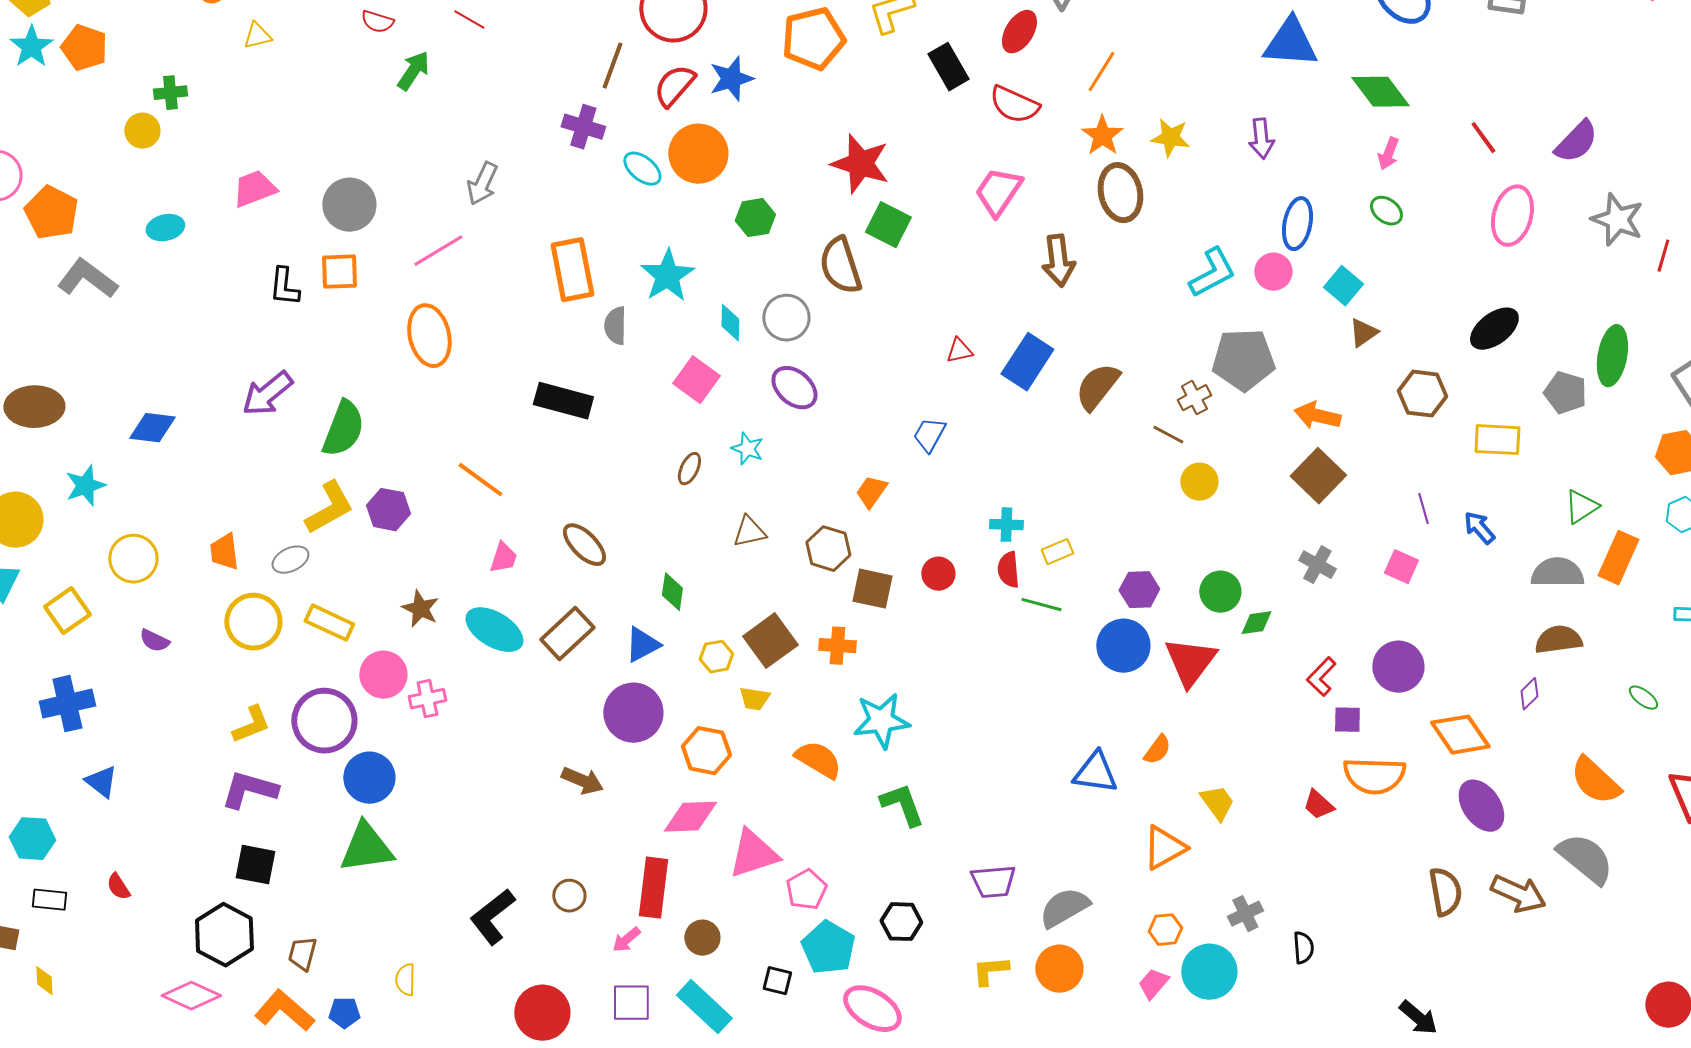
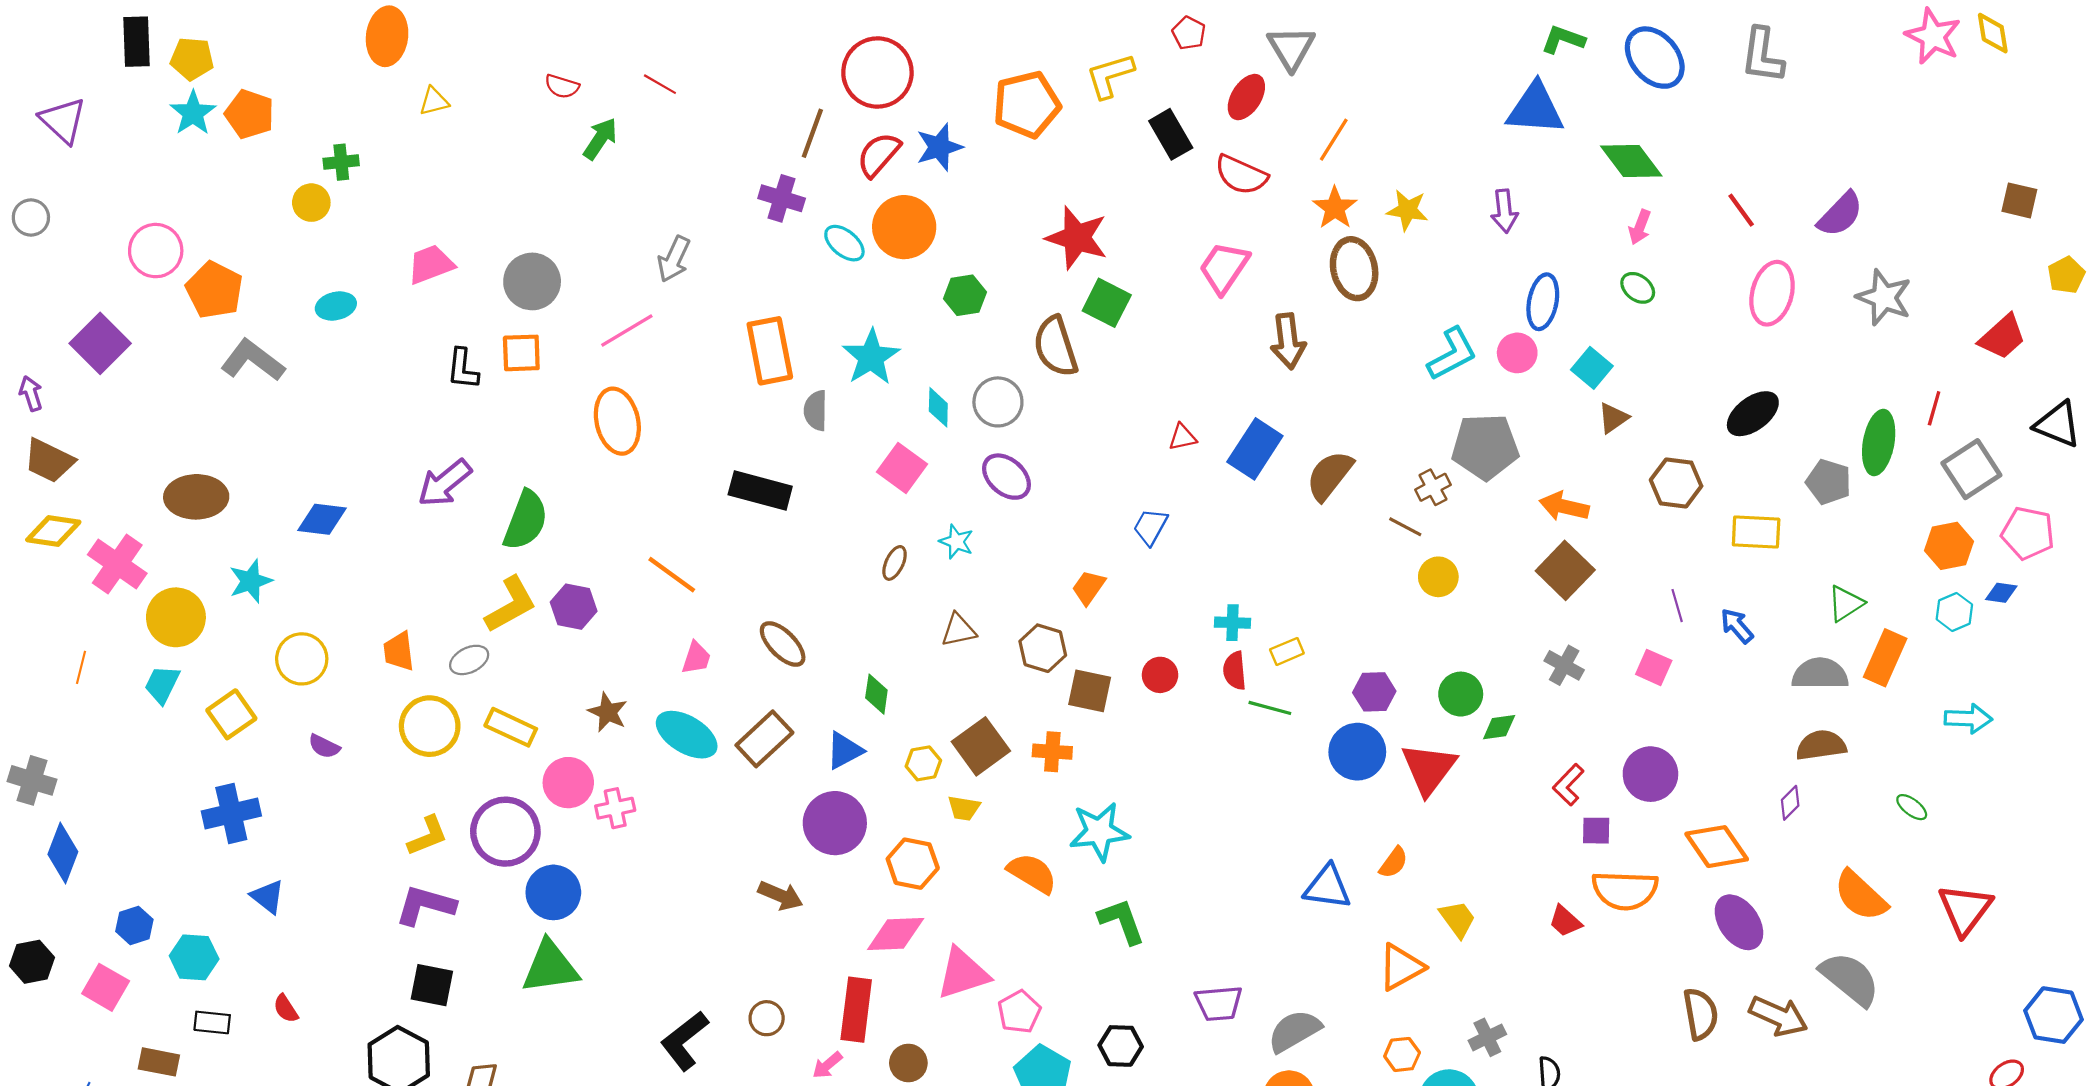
red line: (1663, 256) -> (1934, 408), moved

